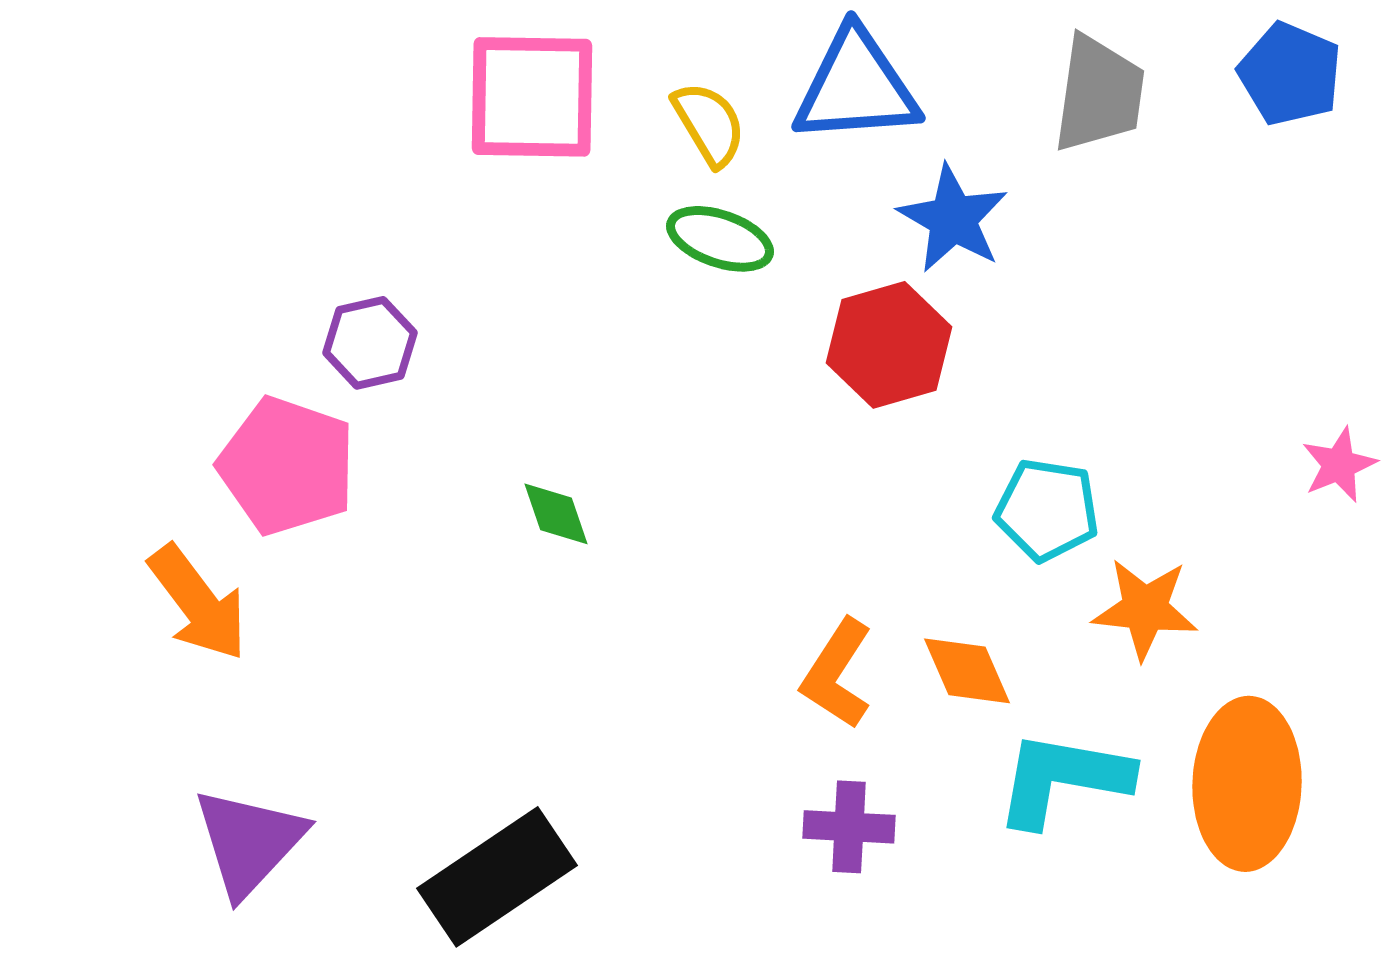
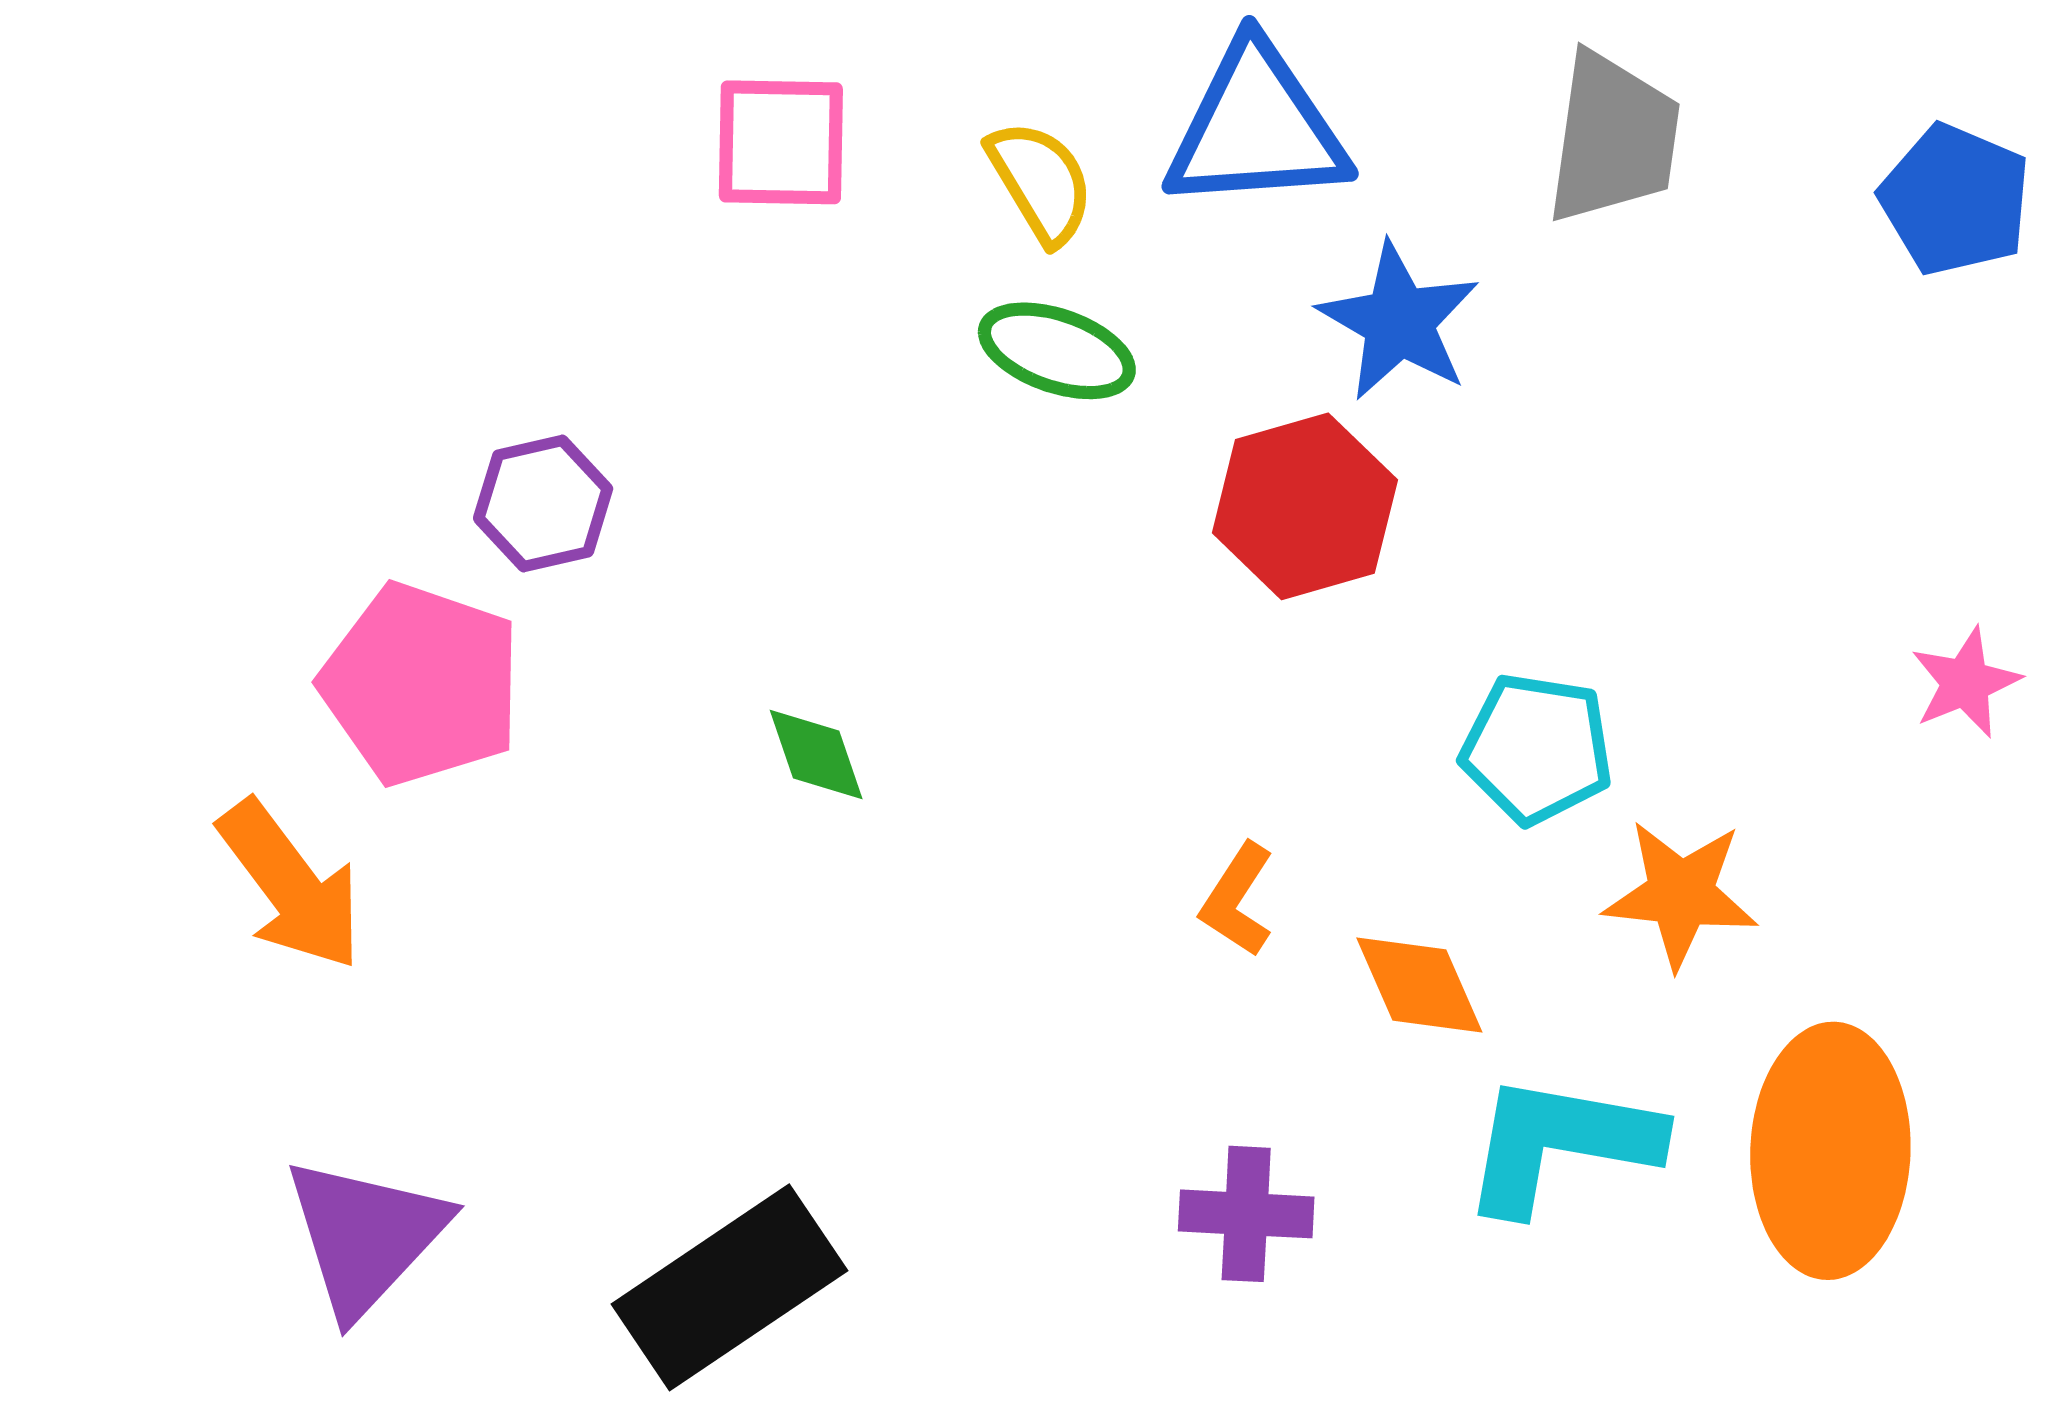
blue pentagon: (1290, 74) -> (1955, 200), moved
pink square: (532, 97) -> (781, 142), size x0.7
orange L-shape: (837, 674) -> (1237, 900), moved, size x0.7

